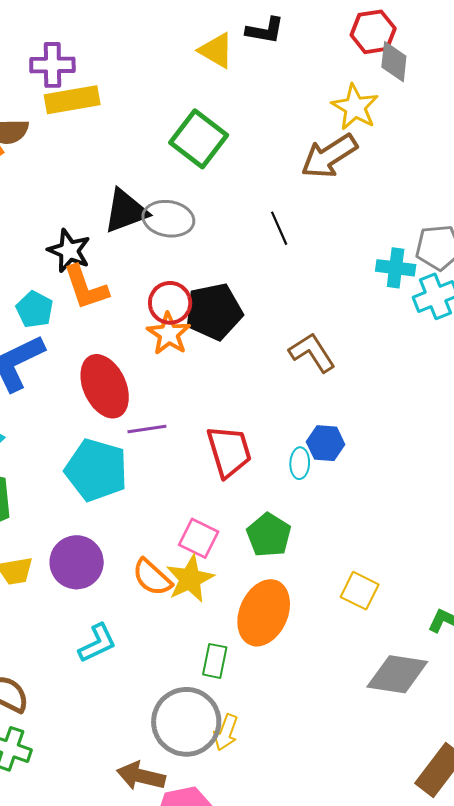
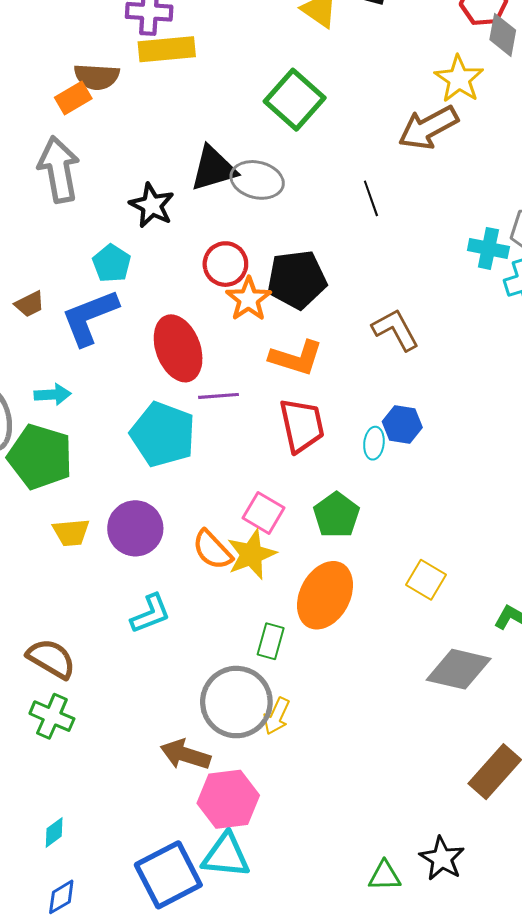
orange L-shape: (86, 287) -> (296, 358), moved, turned -58
red circle: (170, 303) -> (225, 264), moved

